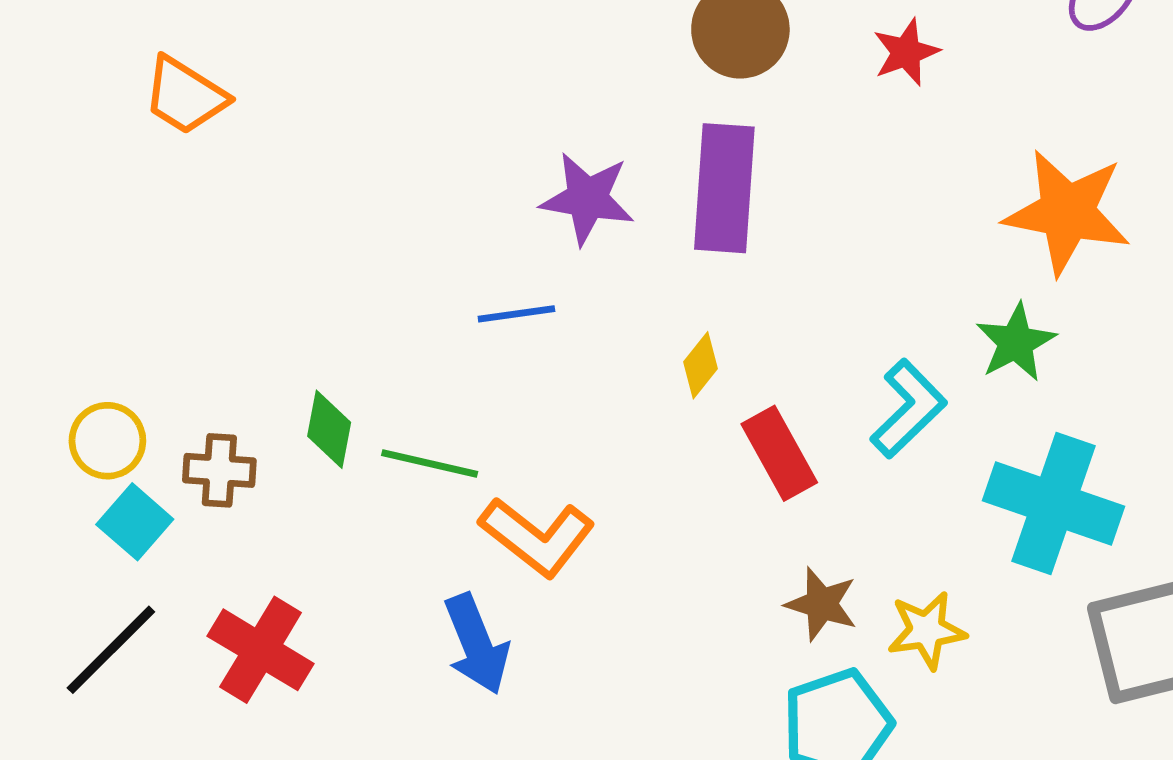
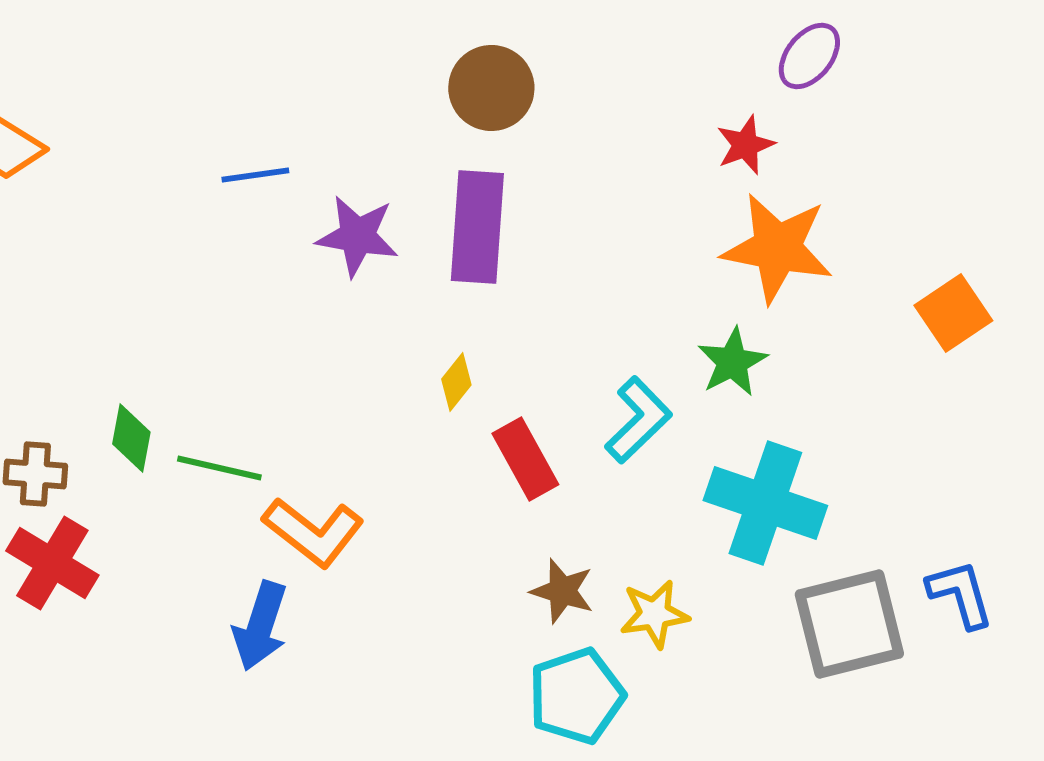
red star: (906, 52) -> (745, 145), moved
blue line: (516, 314) -> (255, 175), moved
blue arrow: (476, 644) -> (260, 626), turned 40
red cross: (261, 650) -> (52, 563), moved

